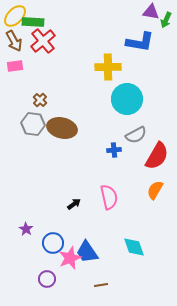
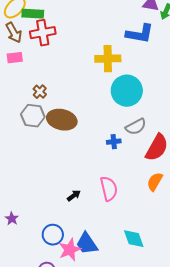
red cross: (43, 41) -> (43, 33), turned 30
purple star: (26, 229) -> (12, 219), moved

